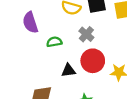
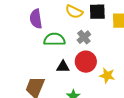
green semicircle: (54, 42) -> (54, 39), size x1.5

